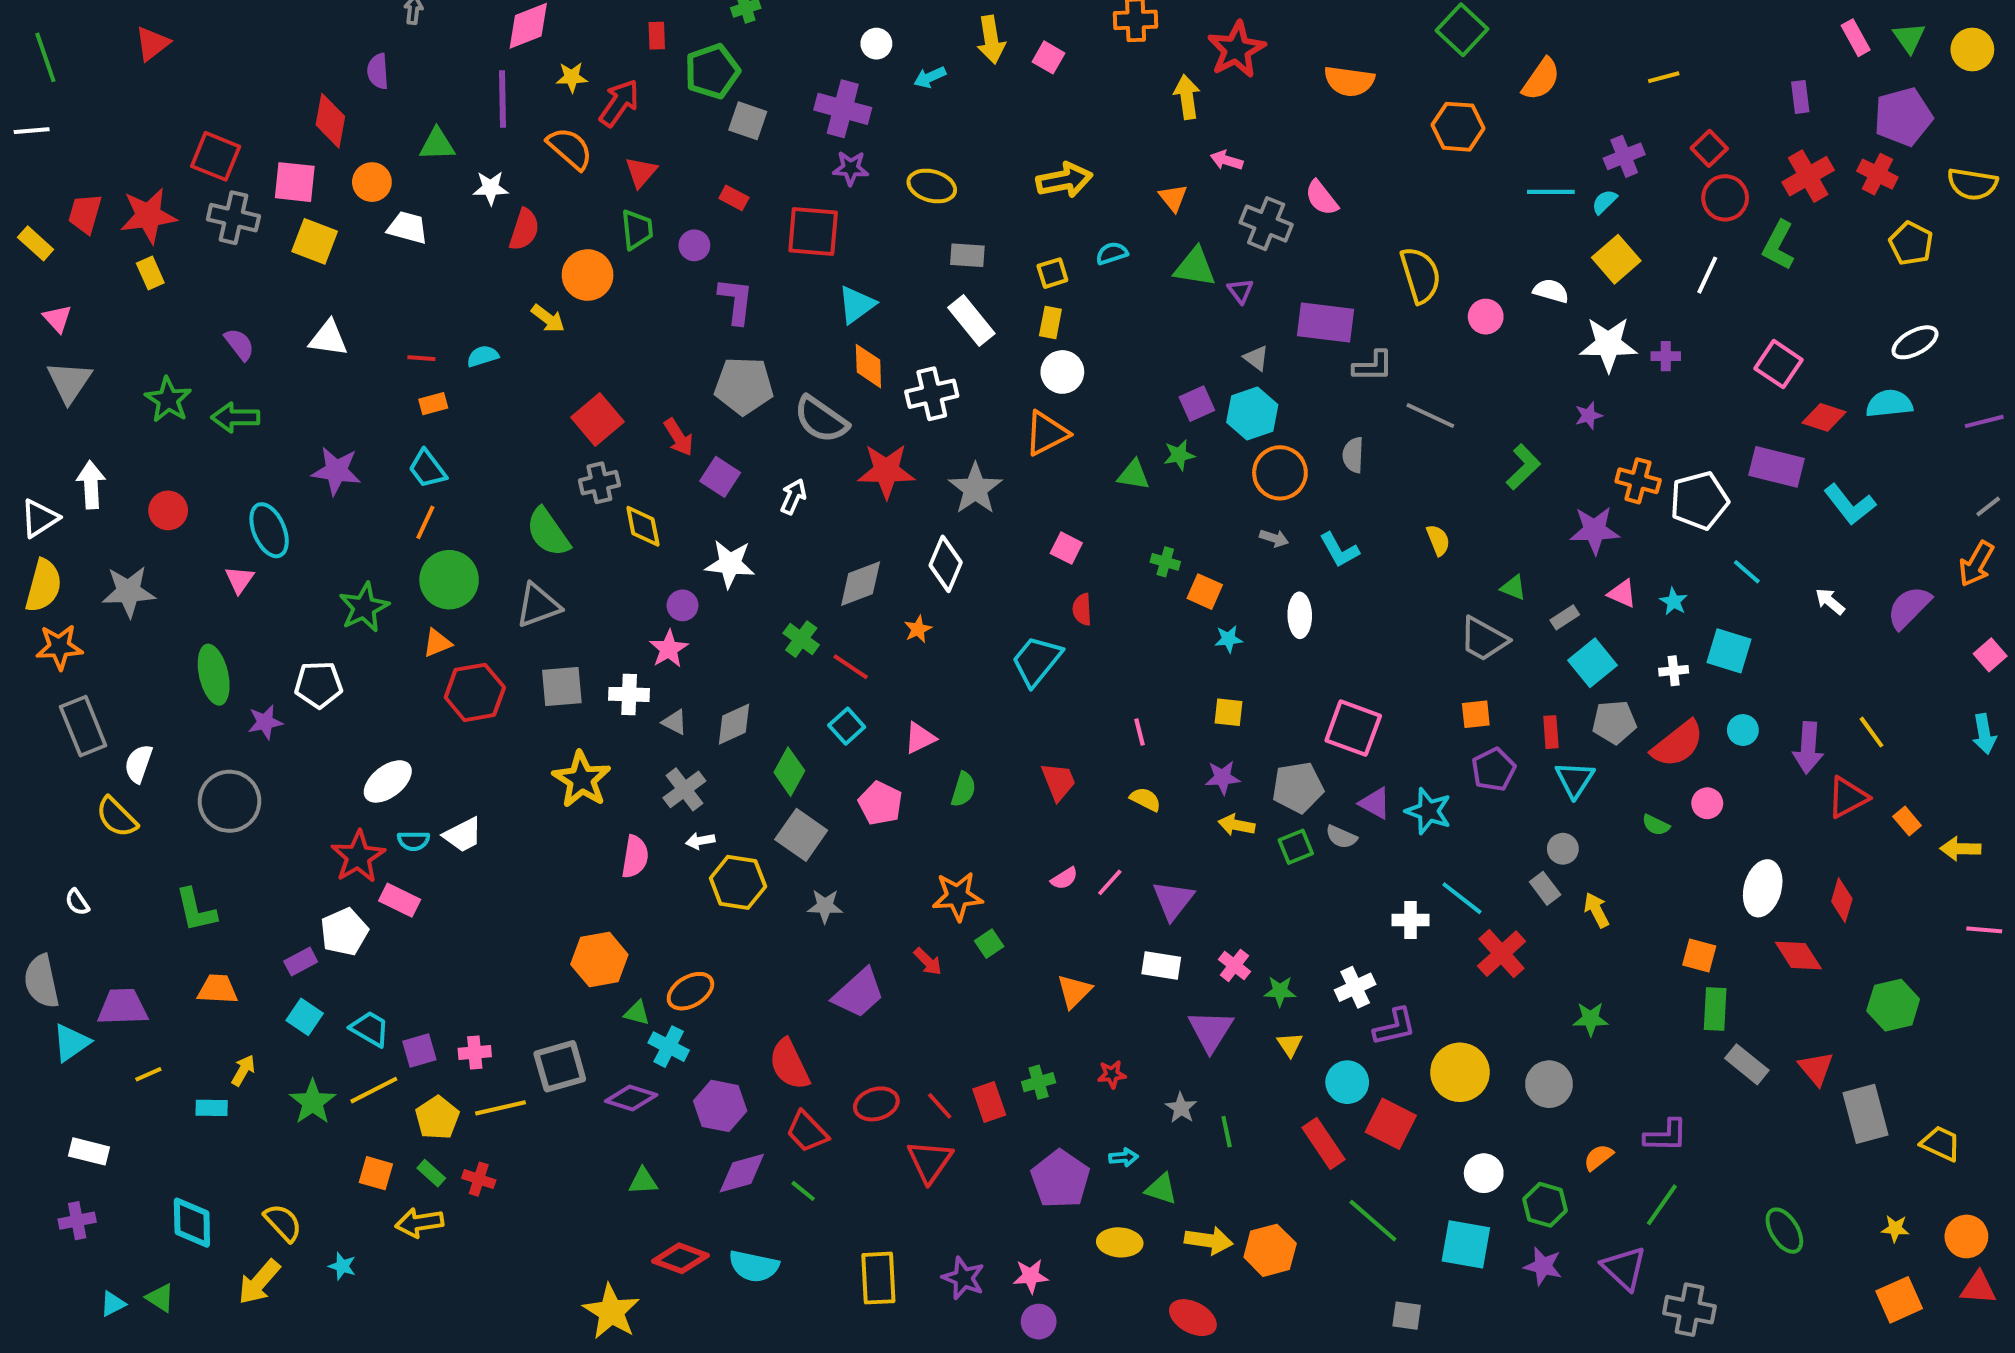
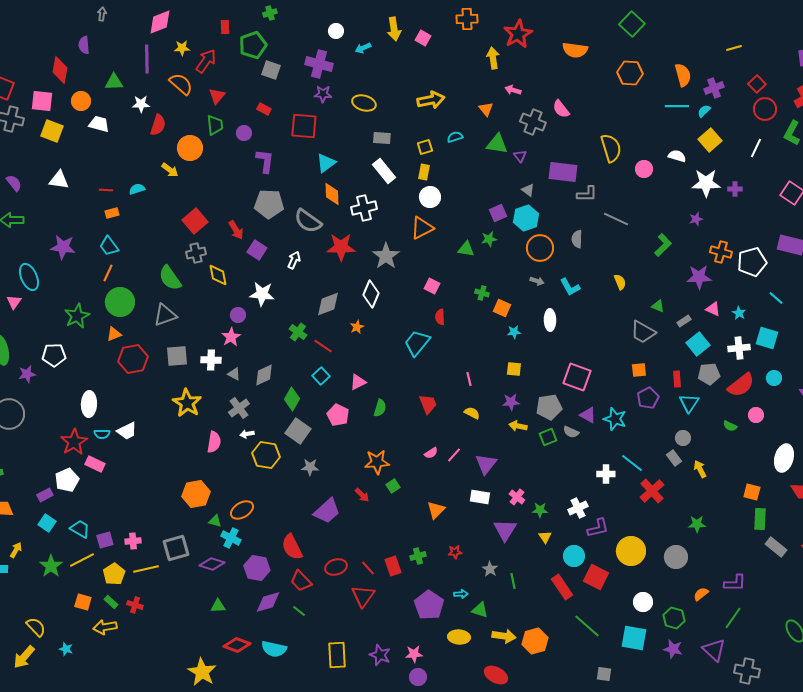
orange semicircle: (1541, 79) -> (683, 75), moved, turned -50
white cross: (1674, 671) -> (739, 348), size x1.5
white ellipse: (388, 781) -> (89, 404), turned -50

